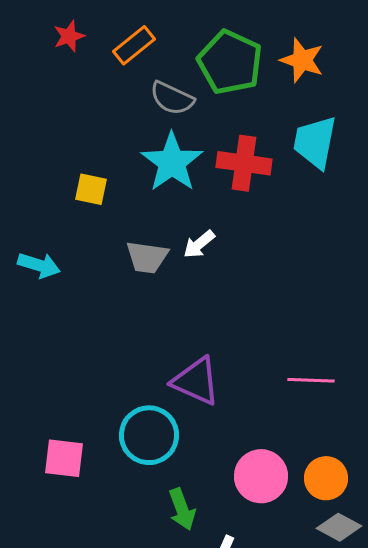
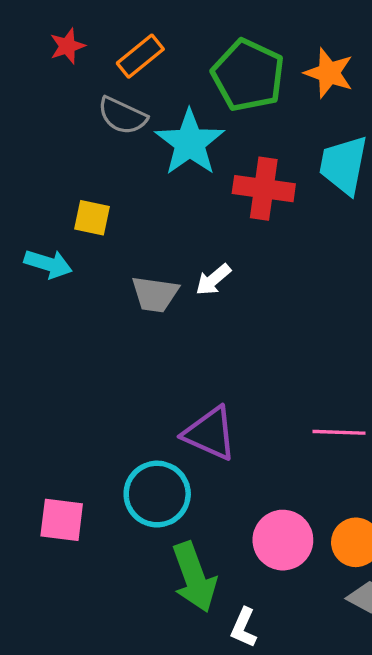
gray semicircle: (172, 98) -> (122, 116), moved
cyan star: (172, 162) -> (190, 143), moved
cyan arrow: (39, 265) -> (48, 264), moved
green arrow: (182, 509) -> (194, 577), size x1.5

